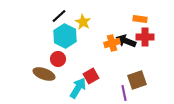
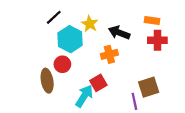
black line: (59, 16) -> (54, 17), moved
black arrow: (126, 41) -> (119, 33), moved
orange cross: (112, 43) -> (109, 54), moved
brown ellipse: (44, 74) -> (47, 81), turned 60

